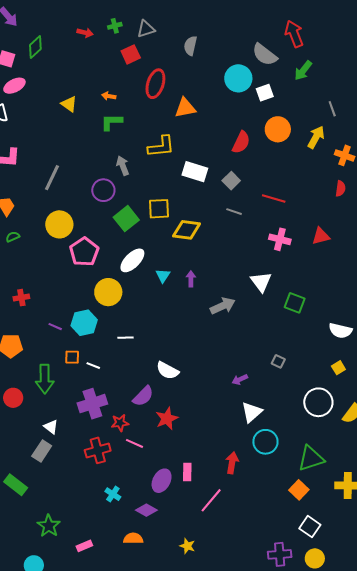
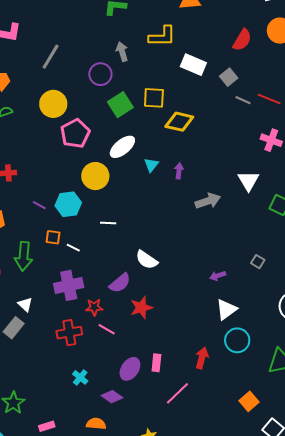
gray line: (234, 212) -> (243, 100), moved
orange square: (299, 490) -> (249, 401), moved

